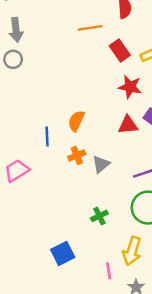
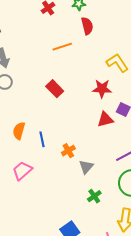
red rectangle: (120, 50) -> (55, 89), moved
orange semicircle: (76, 121) -> (19, 131), moved
gray triangle: (101, 164) -> (86, 167), moved

